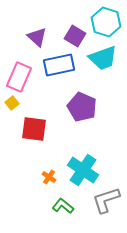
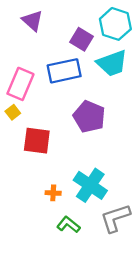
purple triangle: (37, 37) -> (32, 21), moved
orange cross: (49, 177) -> (53, 193), turned -32

